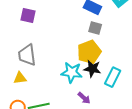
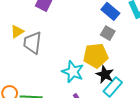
black star: (92, 69) -> (105, 74), moved
yellow triangle: (20, 78) -> (17, 31), moved, turned -40

